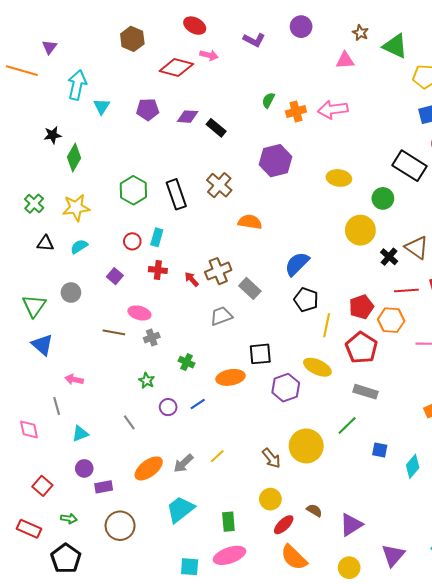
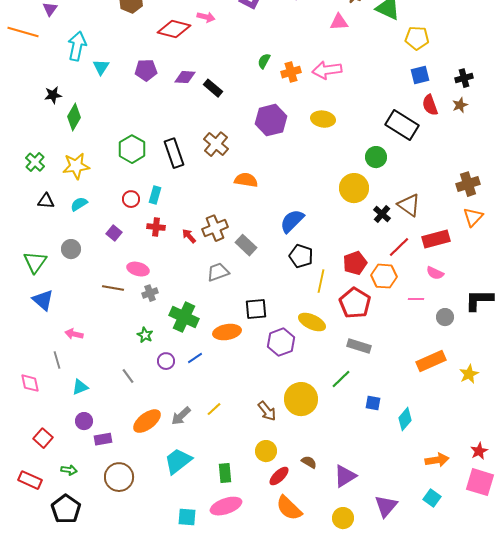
yellow ellipse: (339, 178) -> (323, 119), moved
red line: (406, 290) -> (399, 247), turned -40
green cross: (187, 362) -> (184, 317), size x1.8

